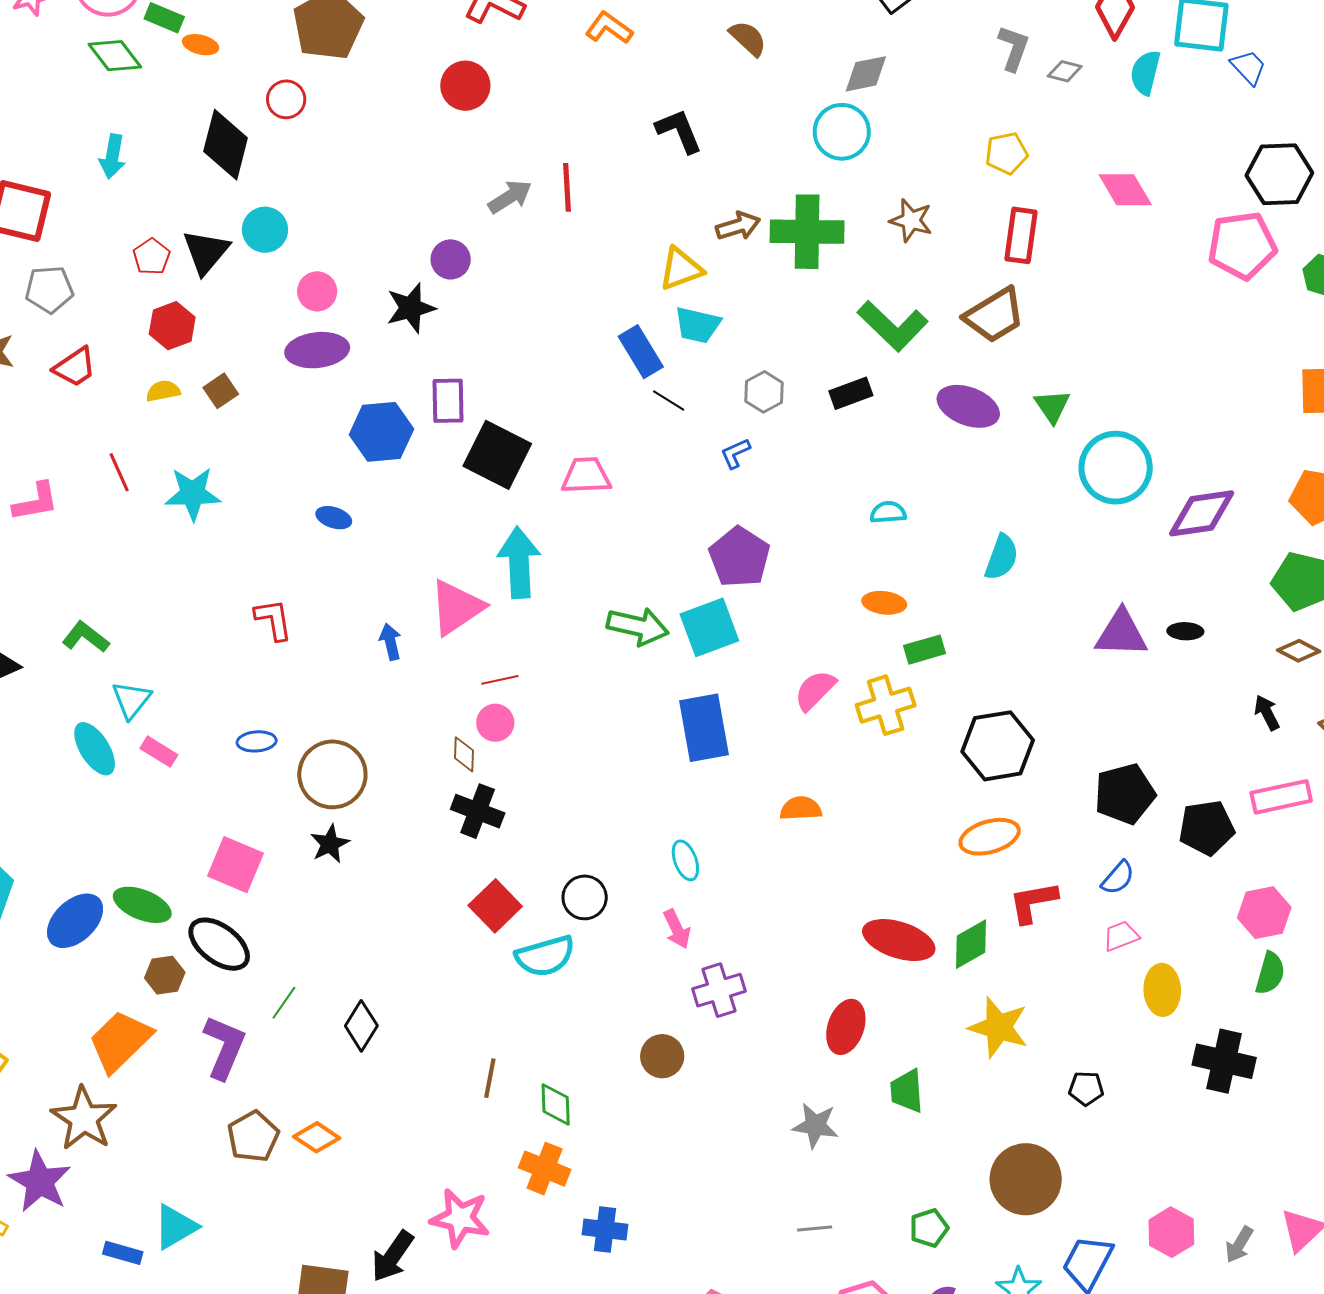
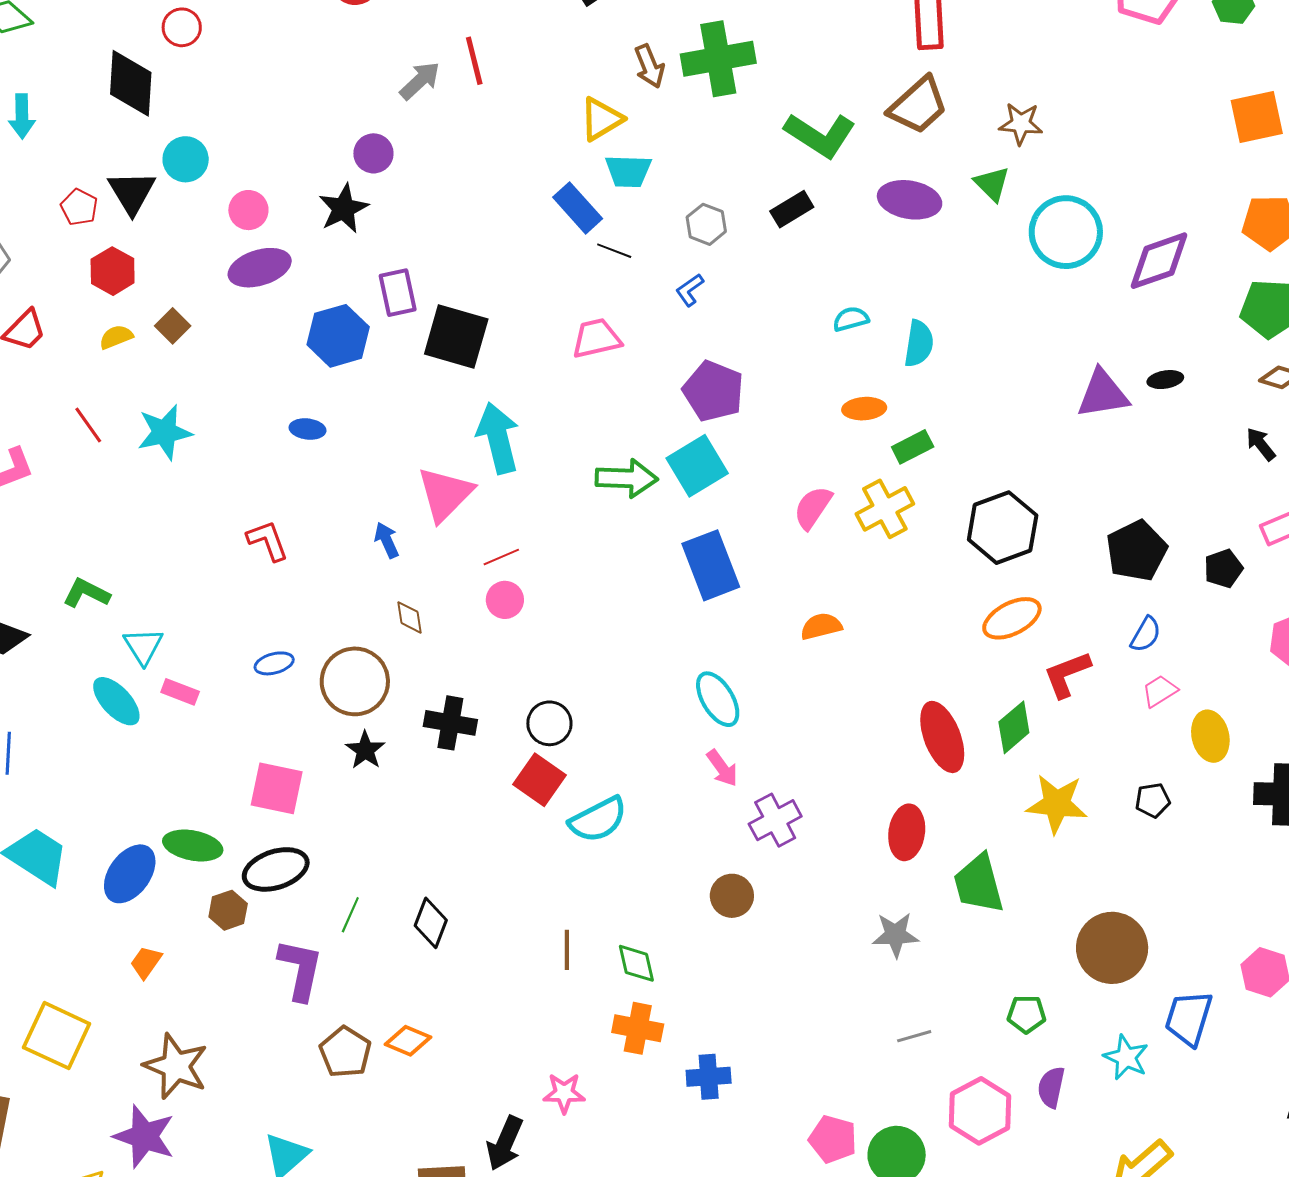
brown star: (911, 220) -> (1021, 124), moved
brown arrow: (738, 226) -> (649, 66), turned 96
pink trapezoid: (586, 476) -> (596, 338), moved
cyan semicircle: (1002, 557) -> (919, 344), moved
brown diamond: (464, 754) -> (410, 617), moved
black cross: (478, 811) -> (450, 723), moved
black pentagon: (1207, 828) -> (1223, 569), size x0.7
cyan ellipse: (685, 860) -> (718, 699), size x1.4
black circle: (585, 897) -> (549, 723), moved
red ellipse: (899, 940) -> (942, 737), turned 62
black ellipse: (219, 944) -> (276, 869), turned -44
orange trapezoid: (120, 1041) -> (146, 962), moved, size x0.5
black pentagon: (1086, 1088) -> (1153, 800), moved
green trapezoid: (907, 1091) -> (979, 884), size x1.4
pink star: (460, 1218) -> (564, 1093), size x0.7
green pentagon: (929, 1228) -> (1026, 1014), turned 30

